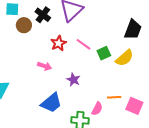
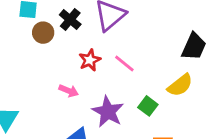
green square: (104, 53) -> (148, 106), moved, turned -32
purple star: (73, 80) -> (108, 112), size x1.6

